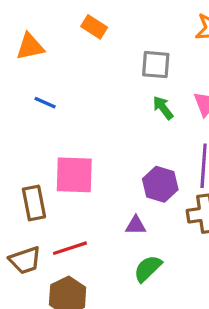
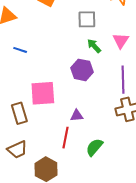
purple hexagon: (160, 184) -> (82, 70), moved
purple triangle: (136, 225) -> (77, 116), moved
red line: (70, 248) -> (65, 138), moved, turned -55

